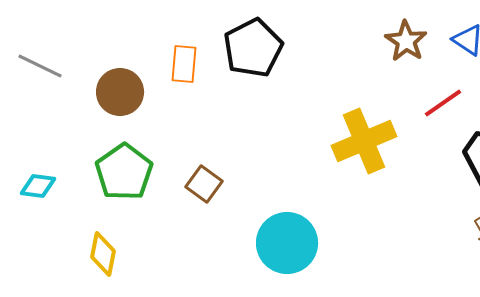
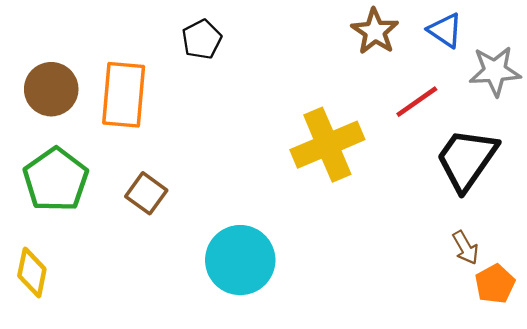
black pentagon: (253, 48) -> (202, 39), size x0.6
orange rectangle: (184, 64) -> (124, 95), moved, size x1.5

